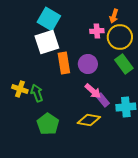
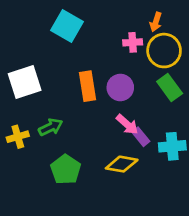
white square: (47, 42) -> (25, 82), moved
yellow cross: (20, 89) -> (18, 137), moved, turned -35
green arrow: (37, 93) -> (51, 127), turned 84

